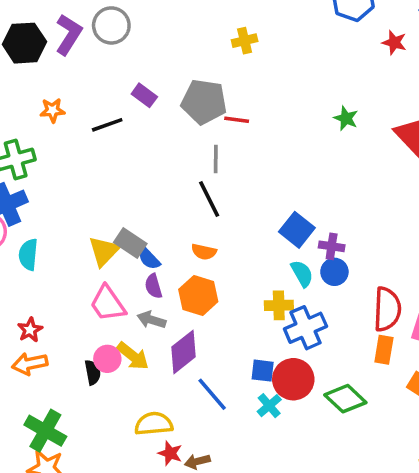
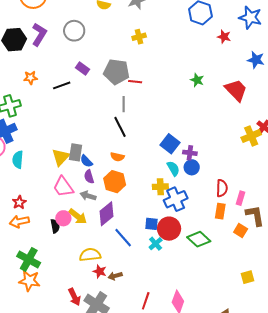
gray circle: (111, 25) -> (74, 31), moved
gray rectangle: (130, 243) -> (76, 152), turned 66
red semicircle: (387, 309) -> (222, 188), size x0.7

